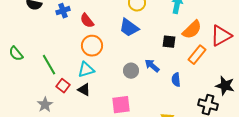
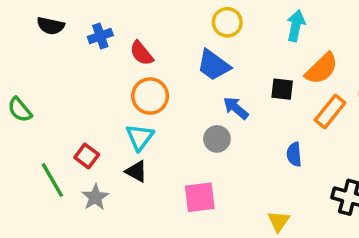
green line: (49, 65) -> (52, 180), moved
blue arrow: (152, 66) -> (236, 108), moved
cyan triangle: (86, 70) -> (140, 137), turned -36
red square: (63, 86) -> (87, 156), moved
gray star: (45, 105) -> (95, 197), moved

